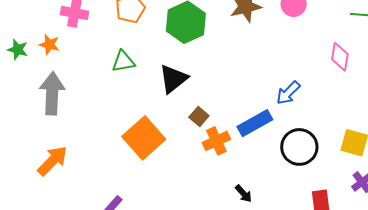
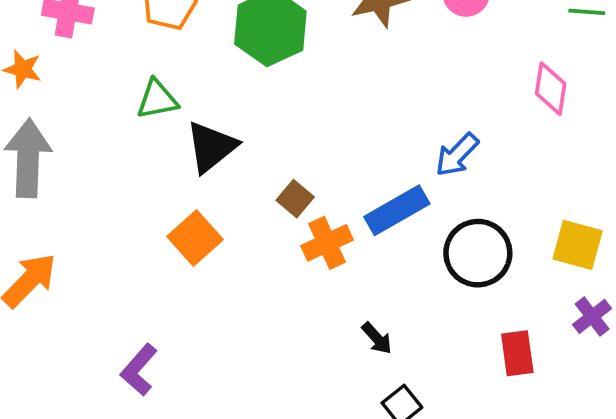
black triangle: (173, 79) -> (211, 147), moved
orange square: (144, 138) -> (195, 238), size x0.7

